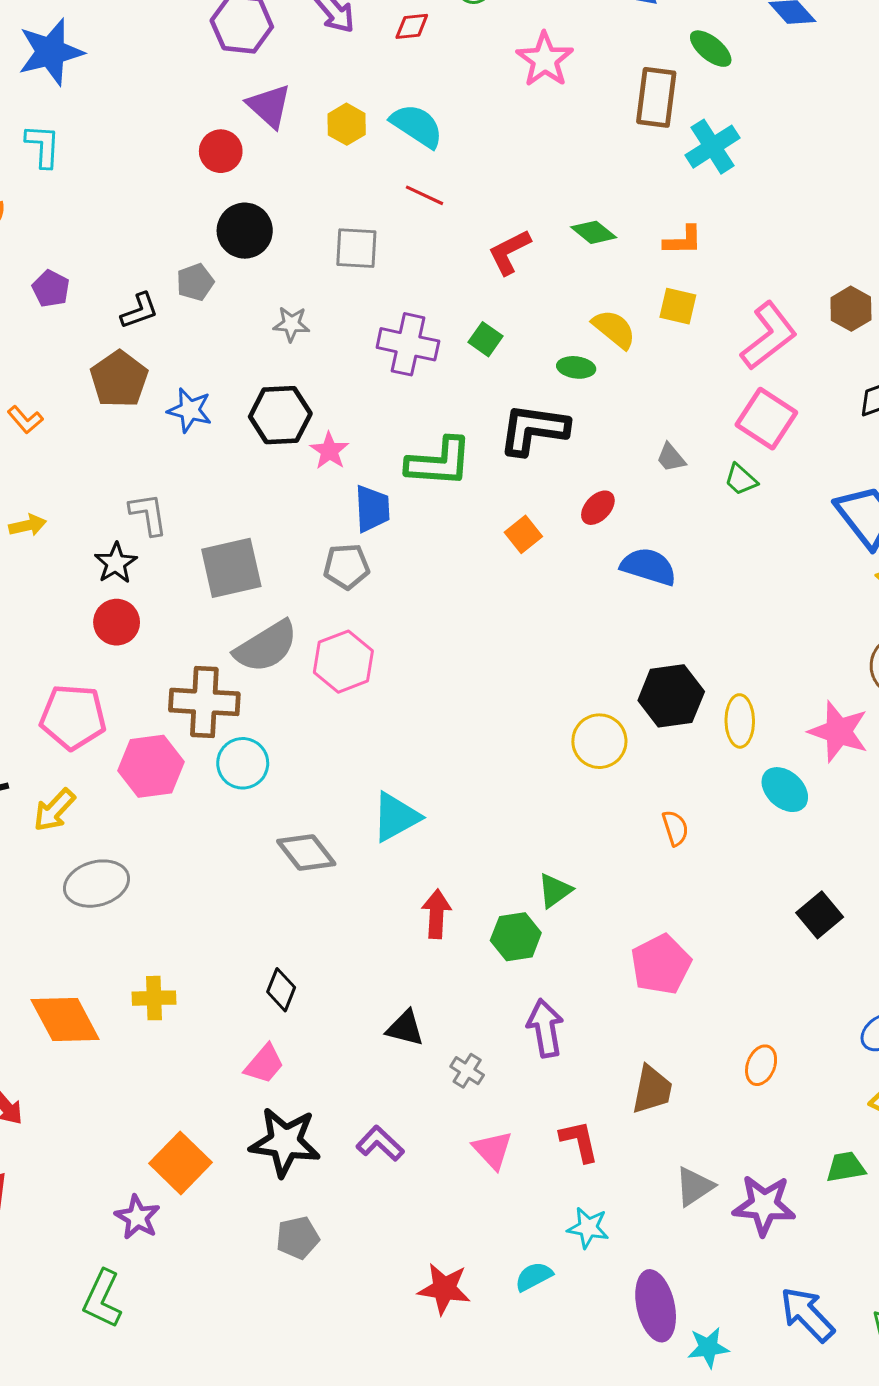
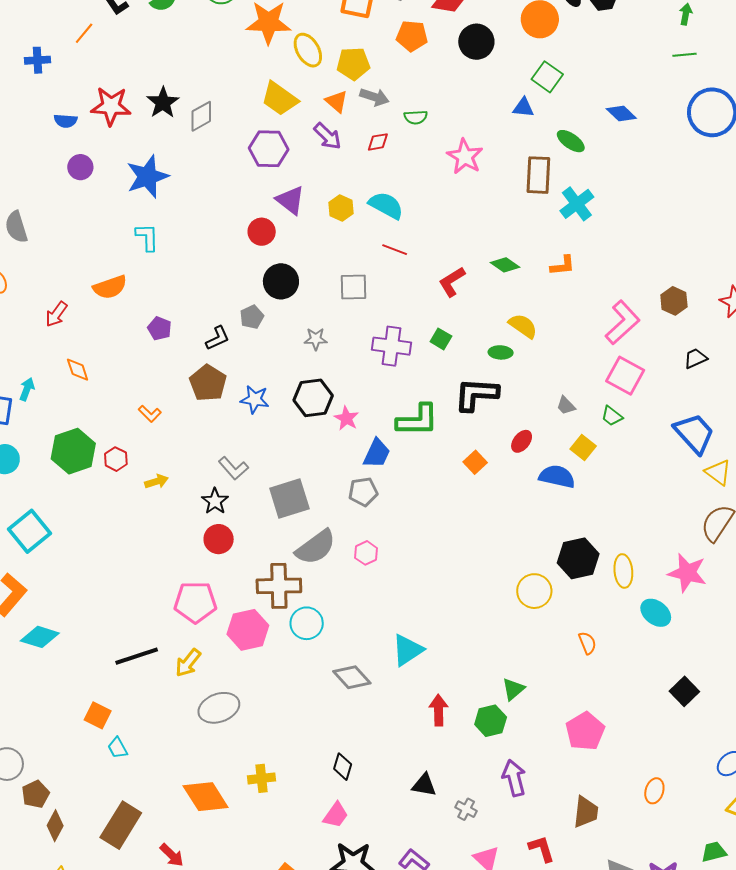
yellow square: (678, 306) -> (583, 448), moved, turned 30
blue trapezoid: (372, 509) -> (377, 453), turned 32
gray L-shape: (148, 514) -> (233, 468), turned 152
pink hexagon: (343, 662) -> (366, 553), size x0.6

